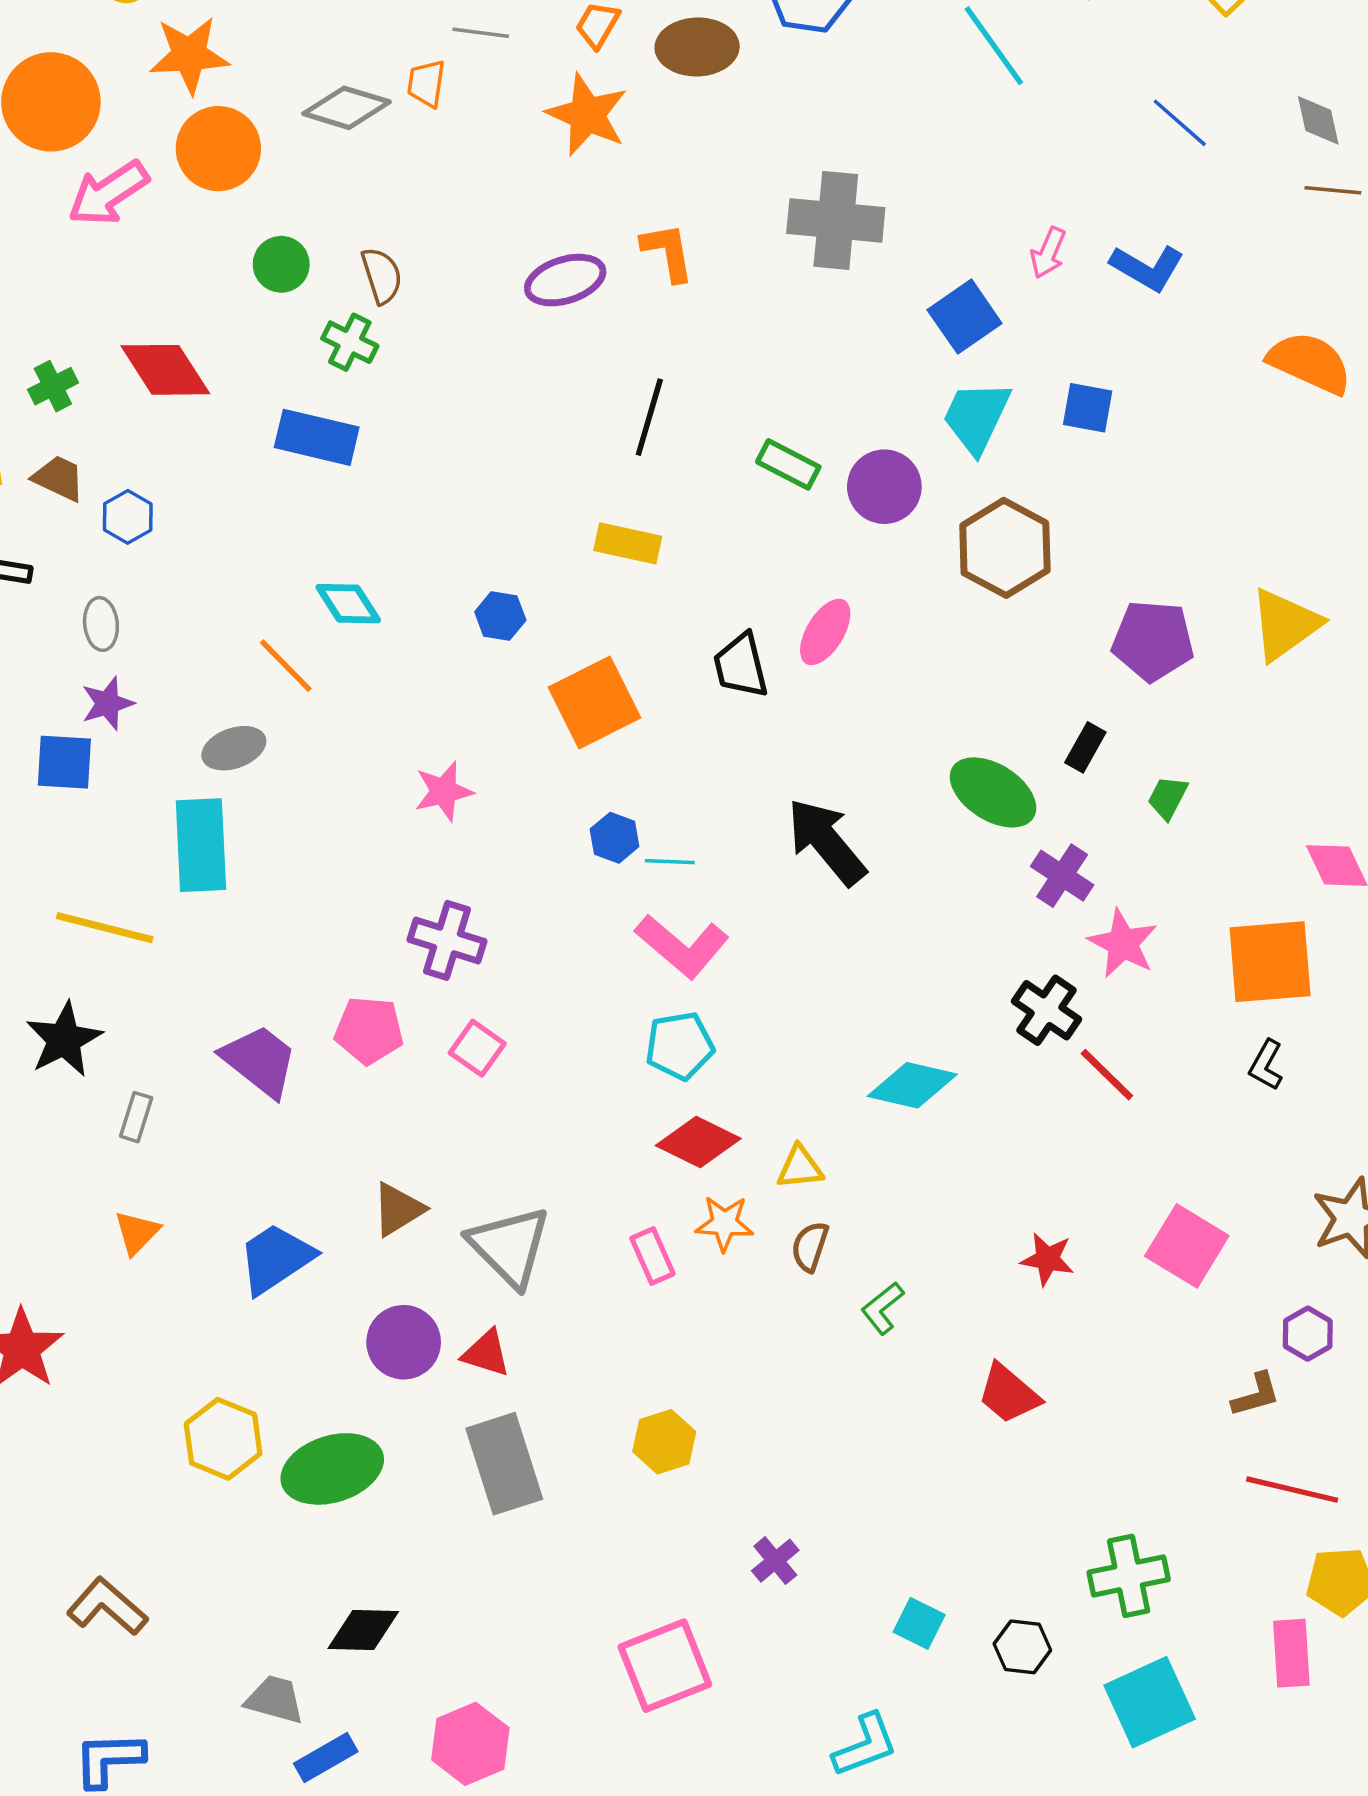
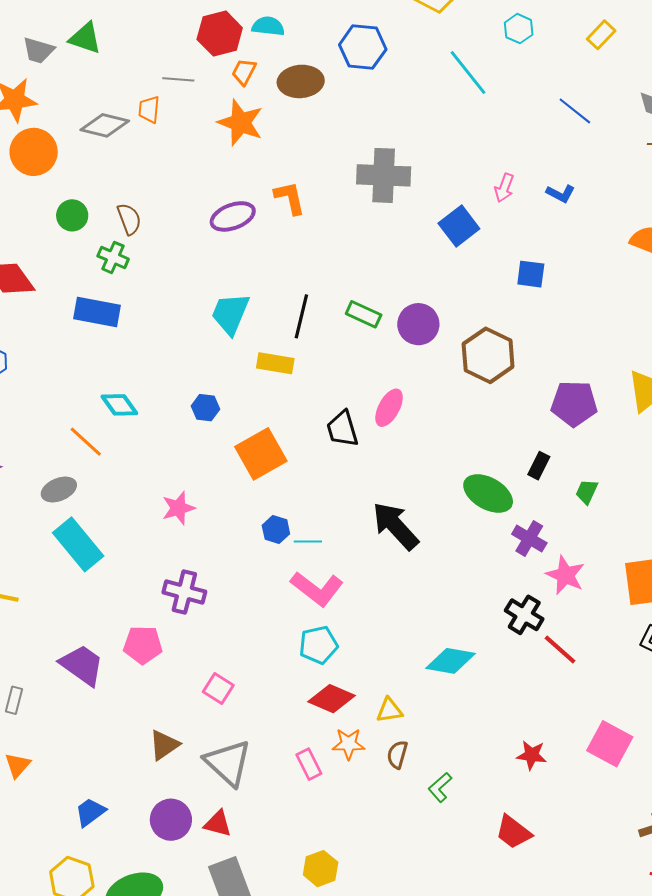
blue L-shape: (1147, 268) -> (561, 193), size x0.7
black line: (649, 417) -> (301, 316), moved
cyan trapezoid: (976, 417) -> (230, 314), moved
cyan rectangle: (201, 845) -> (78, 544), moved, turned -34
pink square: (477, 1048) -> (218, 688), moved
blue trapezoid: (276, 1258) -> (90, 812), moved, size x0.7

